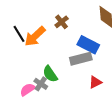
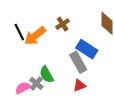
gray rectangle: (81, 59) -> (78, 62), turned 70
red triangle: (95, 82) -> (79, 86), moved

